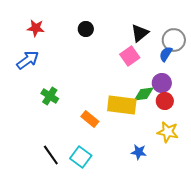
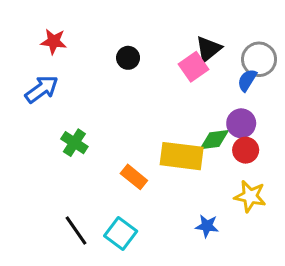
black circle: (86, 29) -> (128, 58), moved
pink square: (130, 56) -> (194, 67), moved

